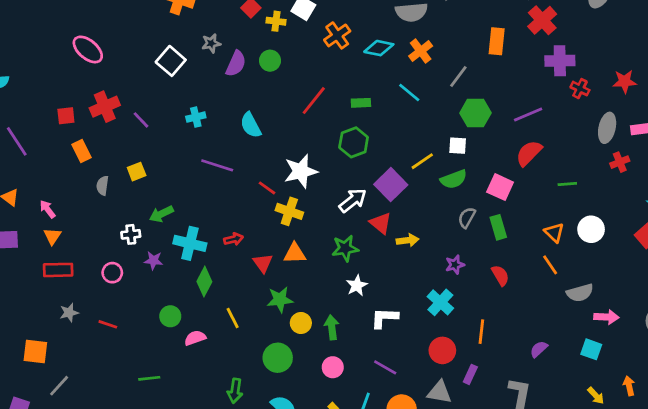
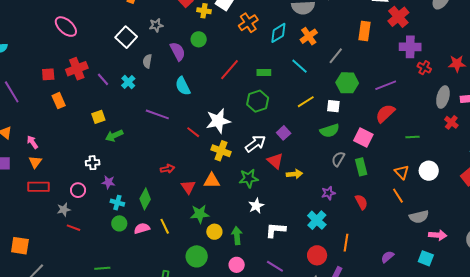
cyan diamond: (379, 48) -> (278, 33), turned -45
purple semicircle: (236, 64) -> (178, 51), moved, turned -54
cyan cross: (196, 117) -> (128, 82), moved, turned -32
yellow line: (422, 161) -> (306, 102), moved
red cross: (620, 162) -> (451, 122), turned -32
purple square: (391, 185) -> (284, 133), size x0.6
gray semicircle: (102, 186) -> (147, 61), moved
yellow cross: (289, 211) -> (221, 151), moved
green arrow: (161, 214) -> (114, 136), moved
cyan cross: (190, 243) -> (117, 203), moved, size x0.6
gray star: (69, 313) -> (64, 210), moved
pink semicircle: (195, 338) -> (142, 228), moved

